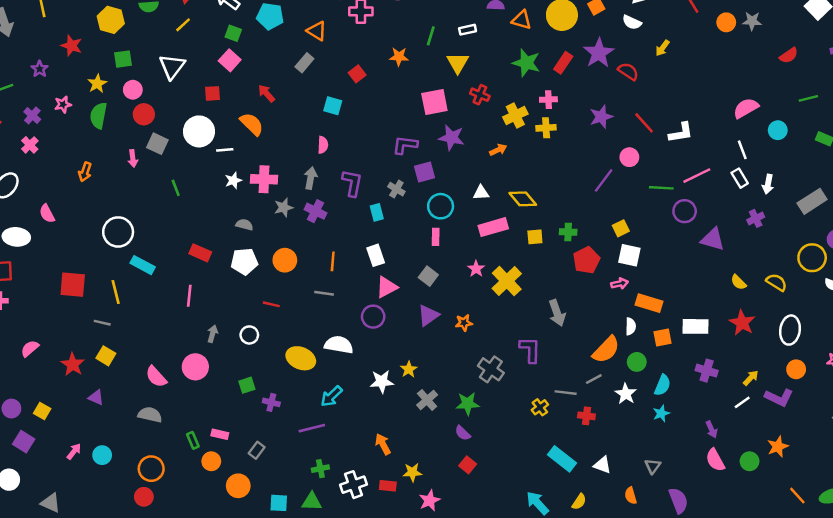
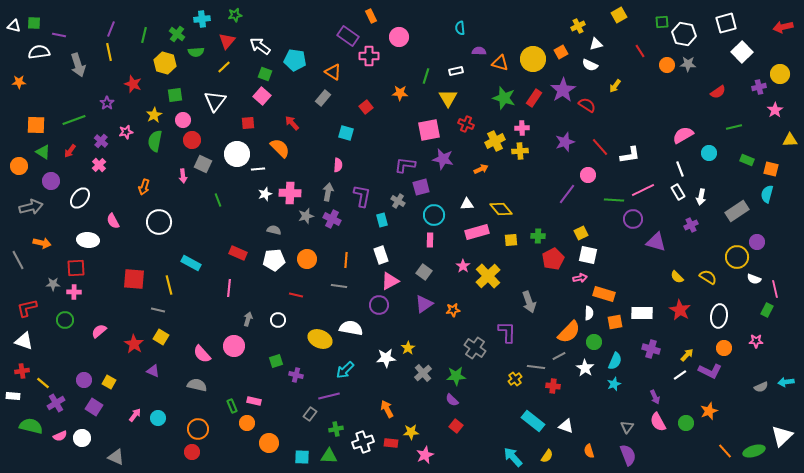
white circle: (118, 232) -> (159, 222), moved
gray rectangle: (257, 450) -> (310, 414), moved
gray triangle: (653, 466) -> (627, 427), moved

